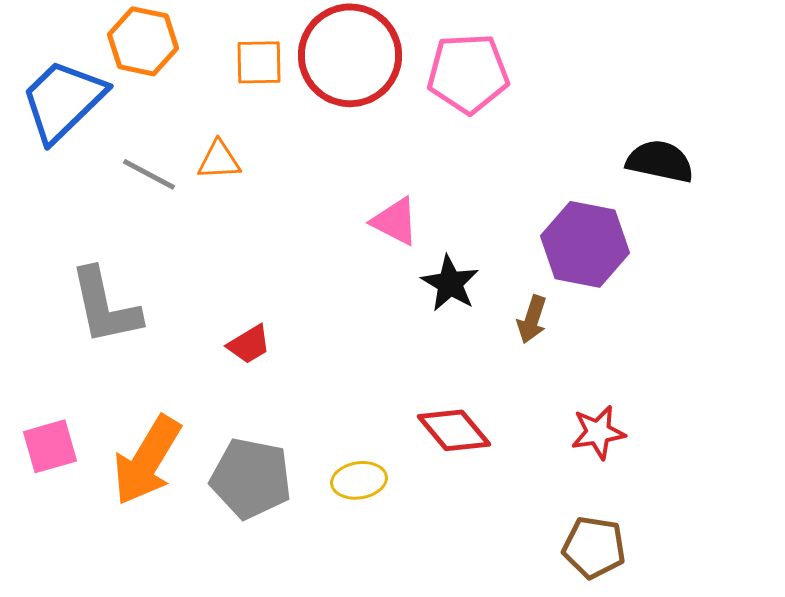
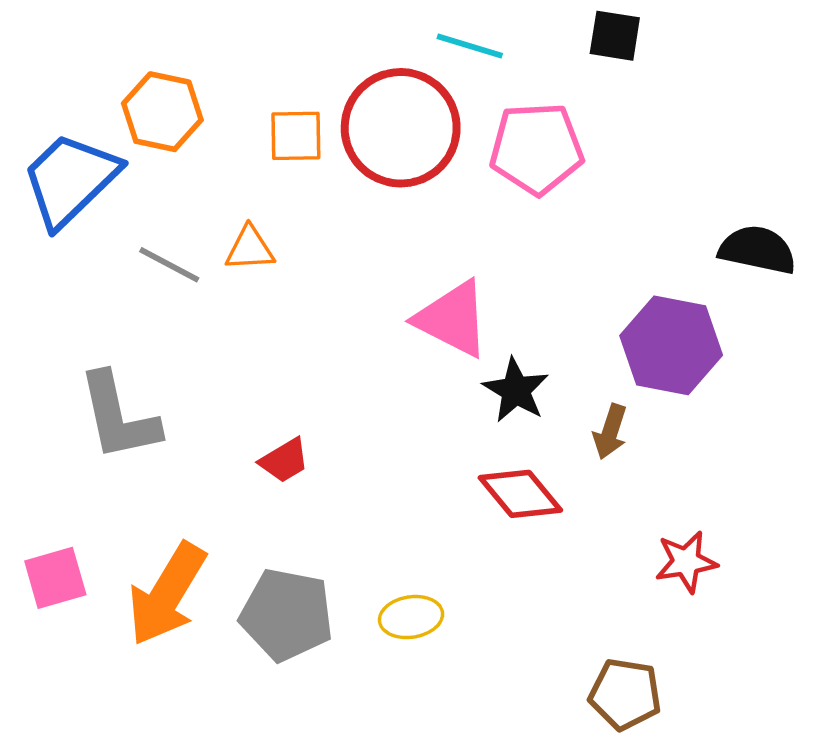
pink triangle: (395, 221) -> (452, 319), size x1.4
red diamond: (454, 430) -> (520, 494), moved
brown pentagon: (594, 547) -> (625, 694), moved

